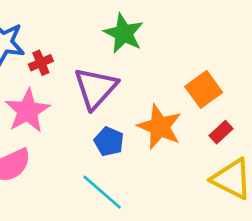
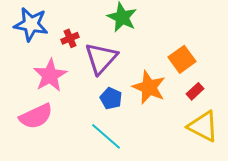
red cross: (41, 63) -> (70, 38), moved

